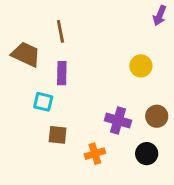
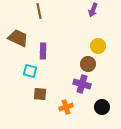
purple arrow: (160, 16) -> (93, 10), moved
brown line: (60, 31) -> (39, 11), moved
brown circle: (157, 116) -> (88, 64), moved

